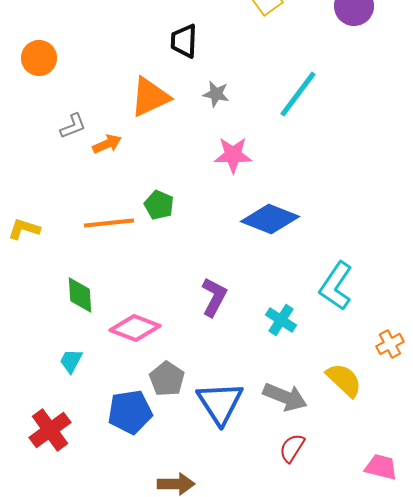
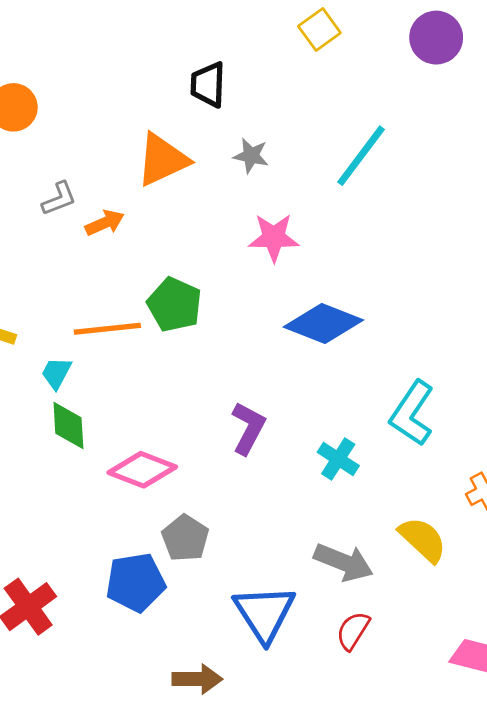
green pentagon: (159, 205) -> (174, 305), size x1.4
cyan trapezoid: (71, 361) -> (56, 373), moved
blue triangle: (220, 403) -> (264, 613), moved

